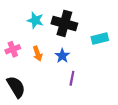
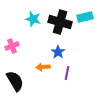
cyan rectangle: (100, 39) -> (85, 17), moved
orange arrow: (38, 54) -> (43, 67), moved, turned 104

